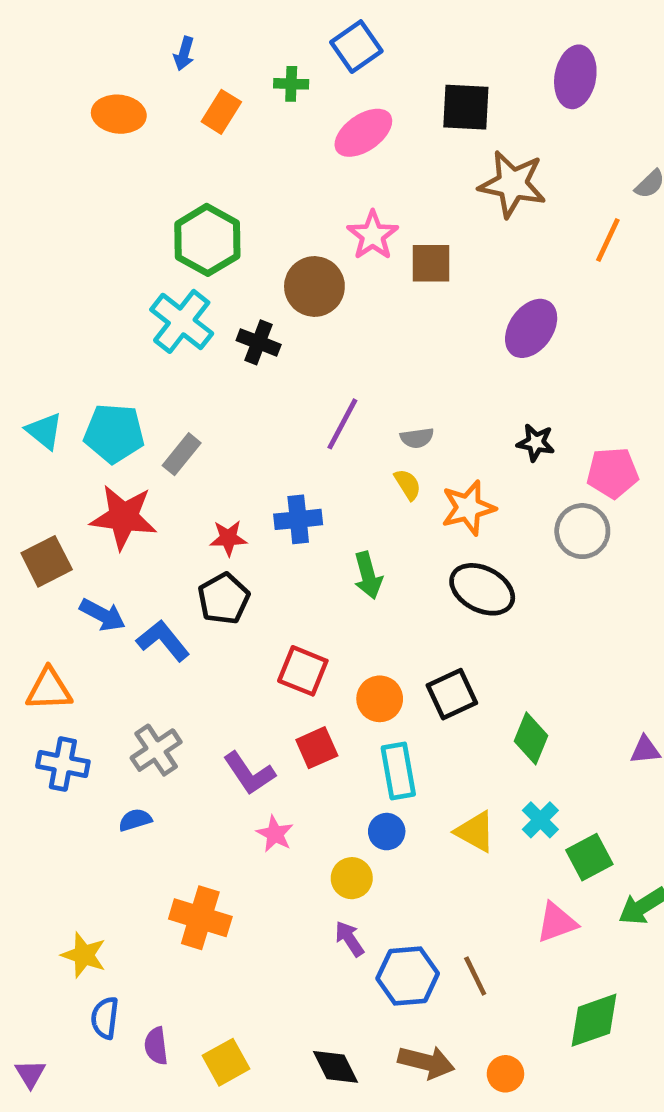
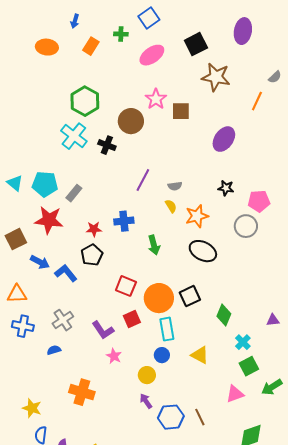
black square: (466, 107) -> (196, 44), turned -30
orange circle: (380, 699) -> (159, 298), size x1.5
cyan cross: (540, 820) -> (243, 342), moved

